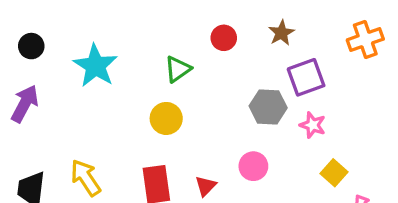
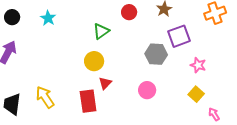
cyan star: (95, 66) -> (48, 18), moved, size x0.6
pink star: (313, 125) -> (198, 65), moved
red triangle: (206, 186) -> (105, 83), moved

